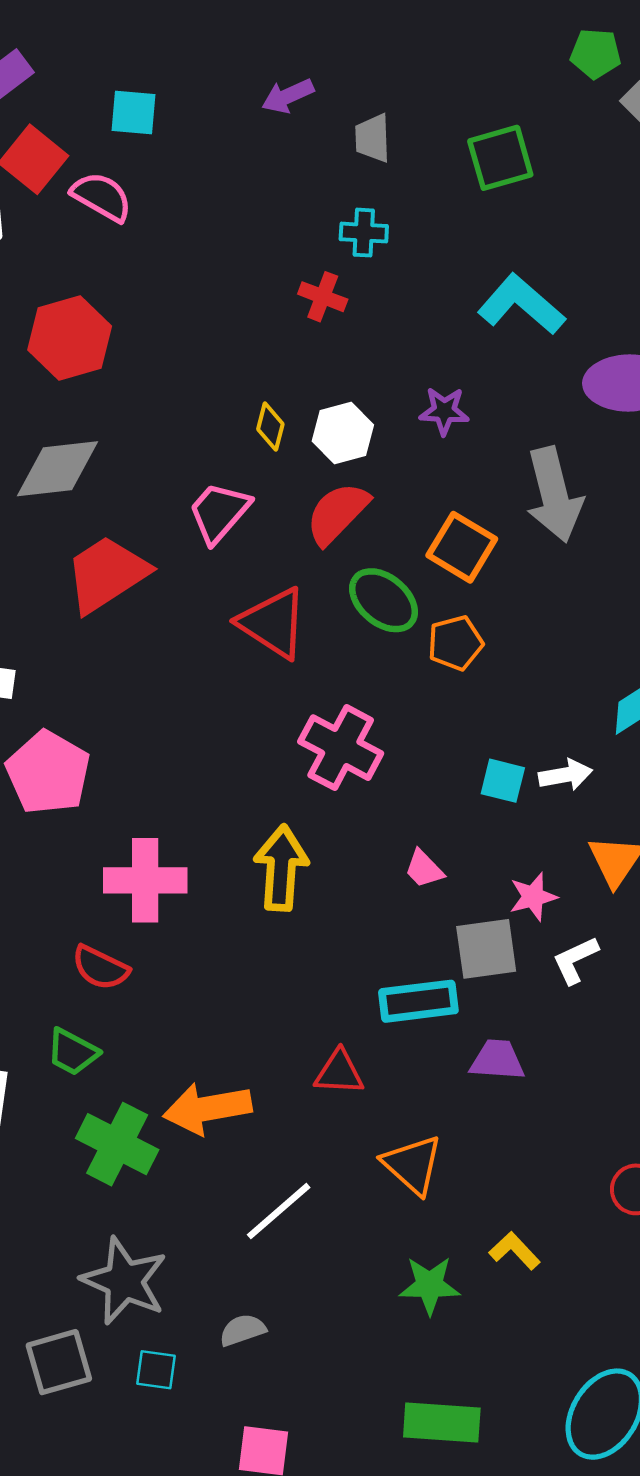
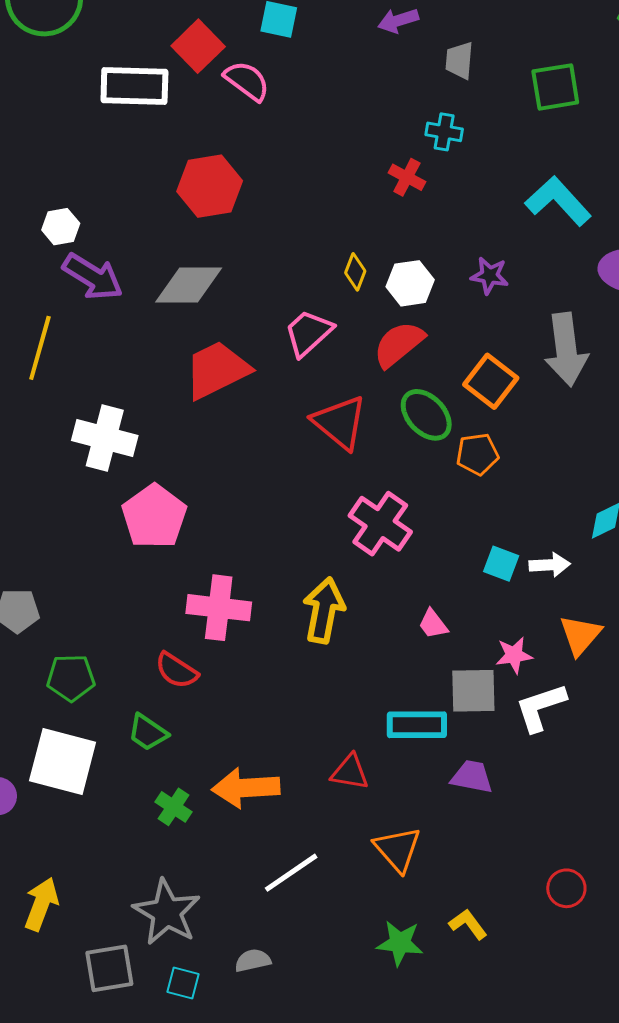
white L-shape: (575, 960) -> (541, 707), size x1.4
green cross: (117, 1144) -> (174, 807), size x0.6

